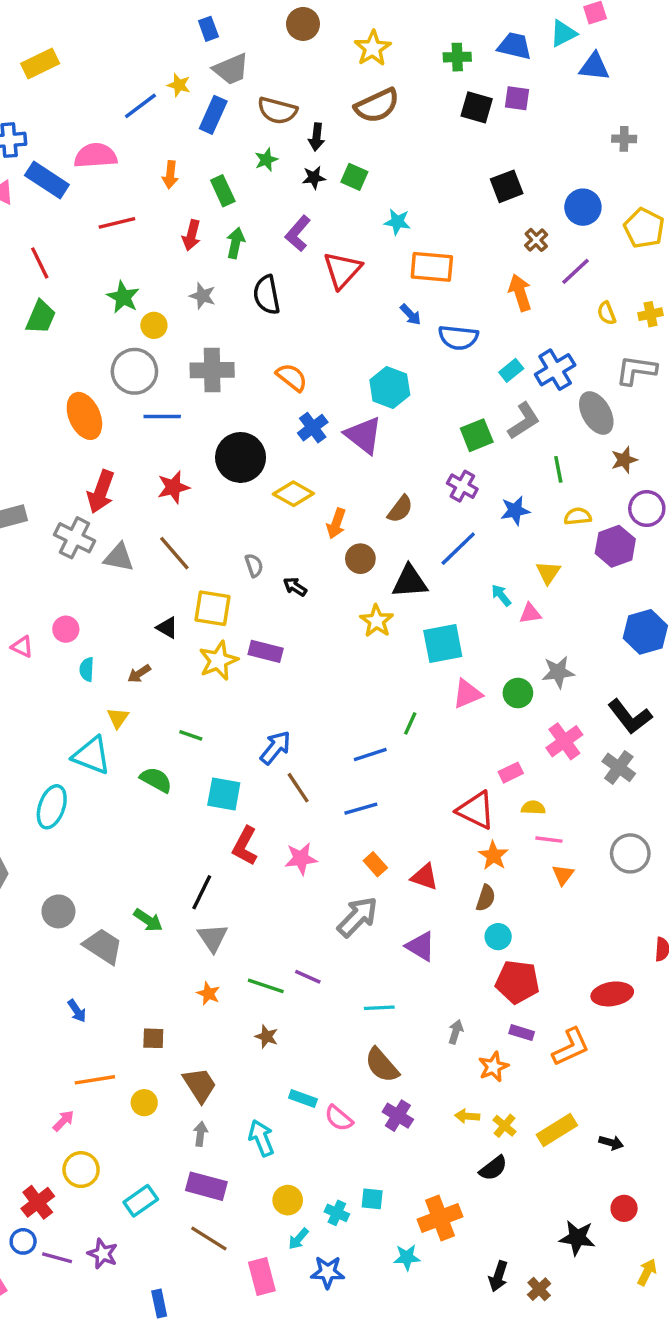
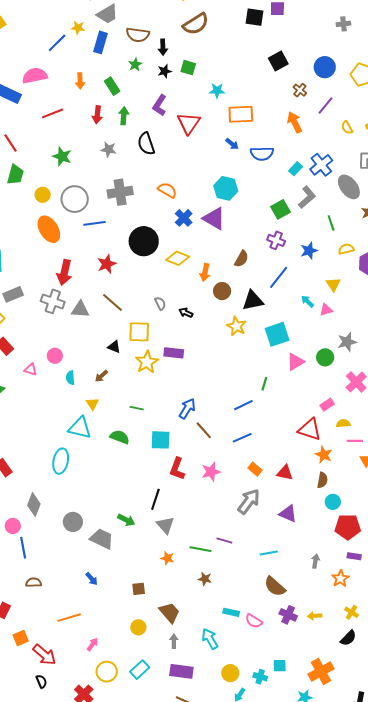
yellow circle: (154, 325) -> (43, 195), moved
orange line: (95, 1080) -> (69, 618), moved
yellow arrow: (467, 1116) -> (315, 616), moved
cyan rectangle: (141, 1201) -> (140, 670), moved

